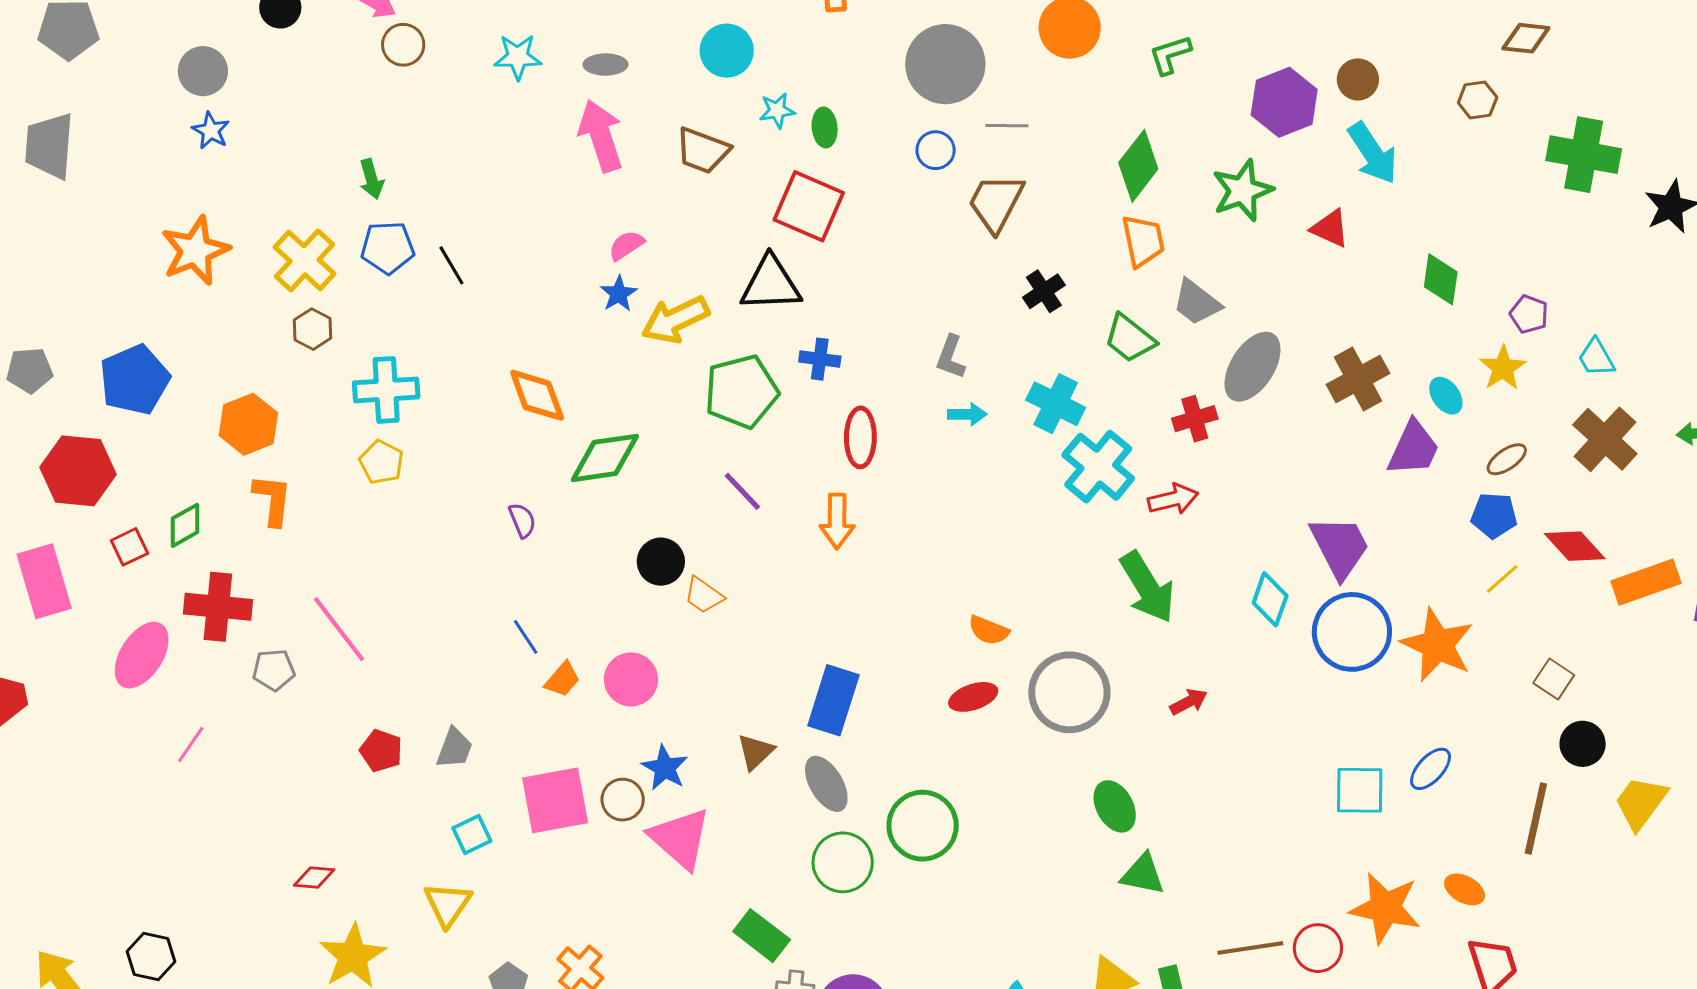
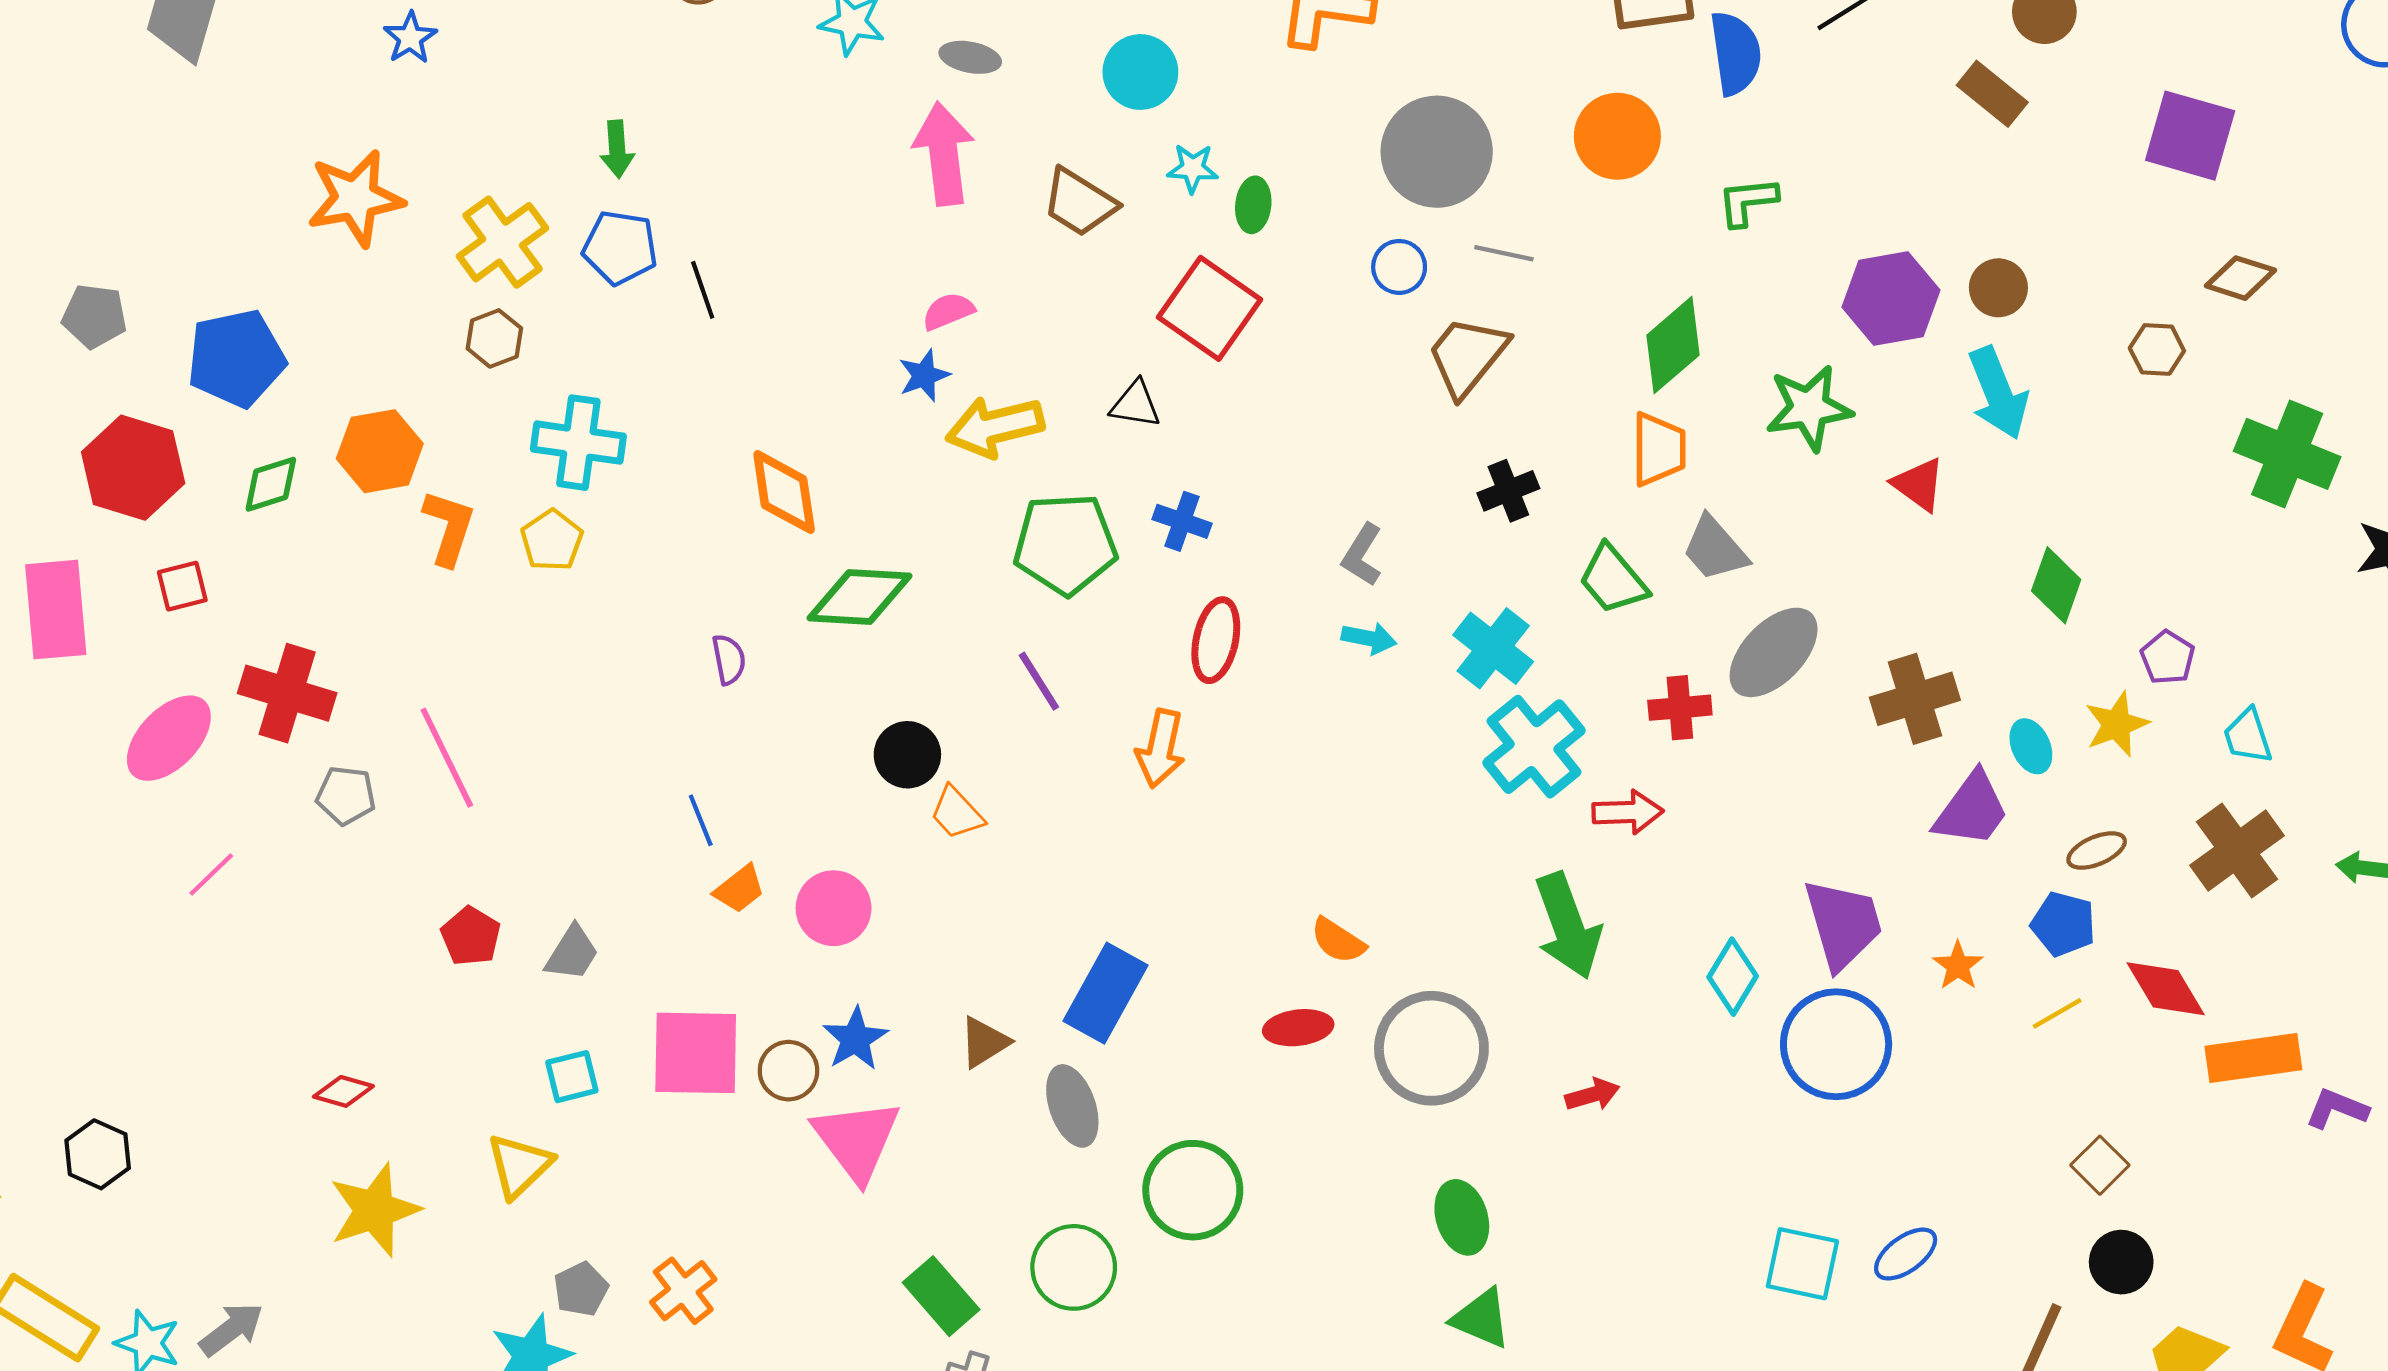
black triangle: (771, 284) -> (1135, 404), size x0.6
orange L-shape: (272, 500) -> (449, 528), moved
green diamond: (185, 525) -> (271, 484), moved
orange star: (1437, 645) -> (1958, 966), moved, size x0.5
green circle: (843, 862) -> (1074, 1267), moved

